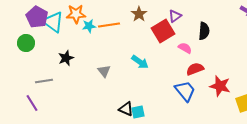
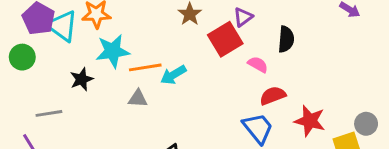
orange line: (109, 25) -> (145, 67), moved
cyan star: (89, 26) -> (113, 51), moved, size x1.6
cyan arrow: (140, 62) -> (173, 75), moved, turned 114
gray triangle: (104, 71) -> (138, 99), turned -48

